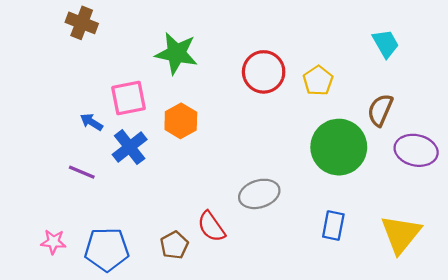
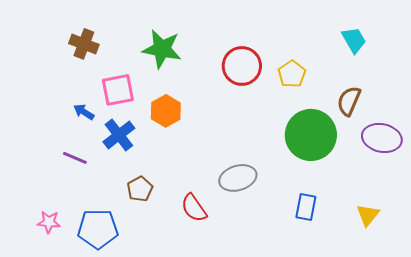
brown cross: (82, 23) -> (84, 44), moved
yellow triangle: (401, 234) -> (368, 215), size x0.6
brown pentagon: (174, 245) -> (140, 189), moved

